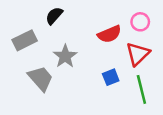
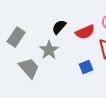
black semicircle: (54, 16) -> (59, 27), moved
gray rectangle: (25, 40) -> (16, 37), turned -30

